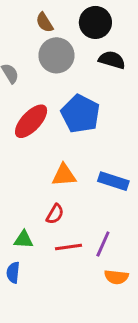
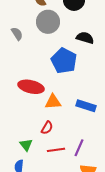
black semicircle: (112, 60) -> (85, 38), moved
red ellipse: (31, 121) -> (31, 87), moved, turned 60
green triangle: (24, 240) -> (26, 145), turned 48

